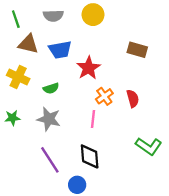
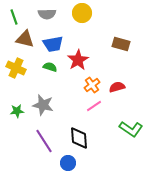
green semicircle: (51, 88) -> (50, 67), moved, turned -144
red semicircle: (133, 99) -> (117, 87), turned -91
green star: (12, 118) -> (17, 111), moved
pink line: (93, 119) -> (94, 106), moved, turned 49

